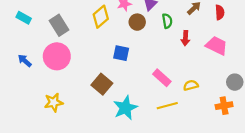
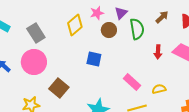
green semicircle: (167, 21) -> (137, 29), size x1.5
red arrow: (185, 38) -> (158, 52), moved
brown square: (102, 84) -> (59, 88), moved

